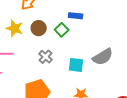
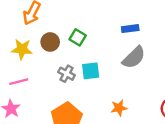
blue rectangle: (76, 16) -> (130, 29), moved
cyan square: (76, 65) -> (91, 71), moved

